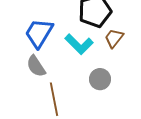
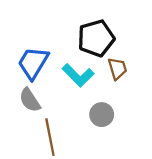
brown trapezoid: (114, 38) -> (117, 69), turned 125

